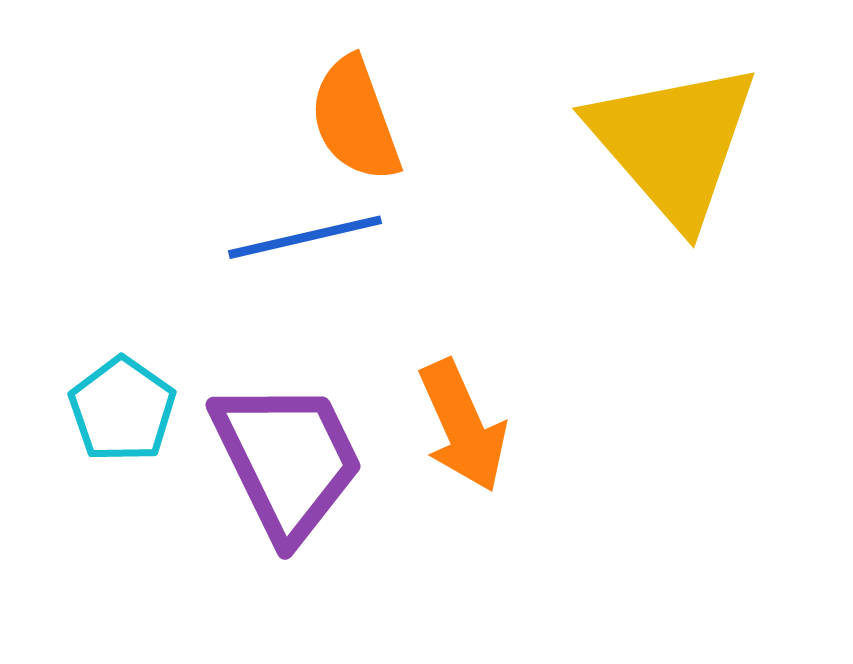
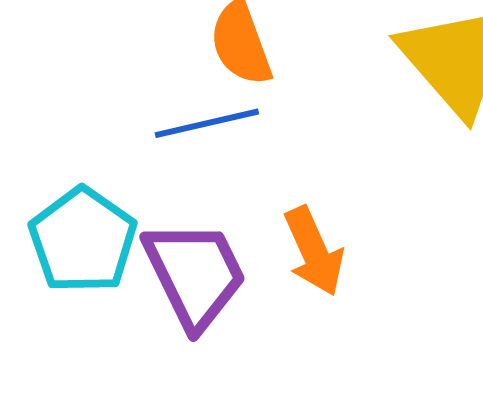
cyan pentagon: (122, 410) -> (83, 240), size x1.5

